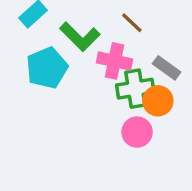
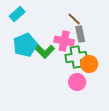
green L-shape: (80, 37) -> (43, 50), moved
gray rectangle: (167, 68) -> (80, 34), moved, turned 42

